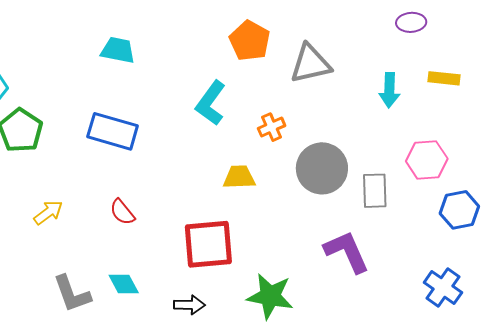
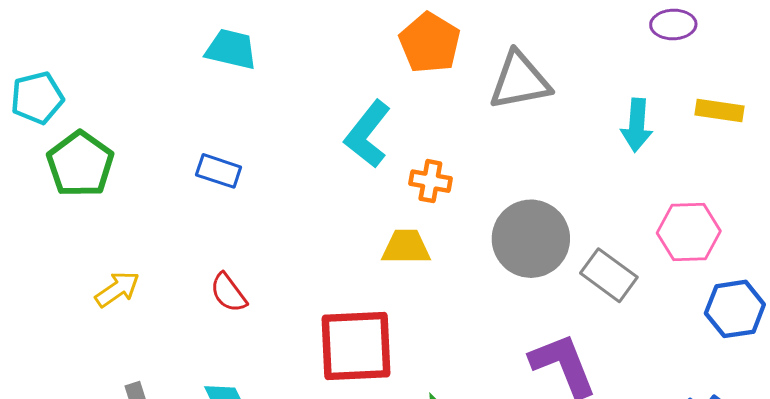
orange cross: (272, 127) -> (430, 181), moved, turned 32
blue rectangle: (113, 131) -> (219, 171), size x0.6
gray rectangle: (375, 191) -> (609, 275), turned -54

